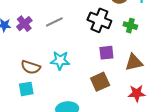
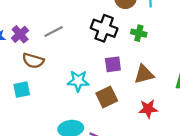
cyan star: (60, 60) -> (78, 81), moved
brown semicircle: (31, 67) -> (33, 61), moved
cyan square: (26, 89) -> (22, 90), moved

